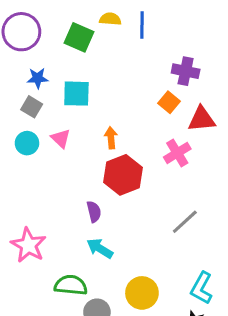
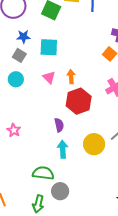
pink triangle: (61, 139) -> (49, 77), moved
pink star: (28, 245) -> (14, 130), moved, size x0.6
cyan arrow: (100, 248) -> (63, 149), turned 54
yellow circle: (142, 293) -> (94, 144), moved

